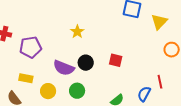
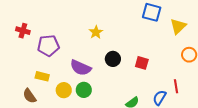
red square: (116, 60) -> (142, 63), moved
black circle: (86, 63) -> (113, 59), moved
green circle: (77, 91) -> (84, 90), moved

